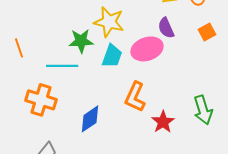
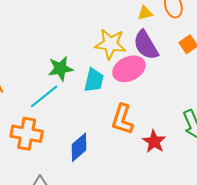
yellow star: (109, 22) -> (110, 44), moved
purple semicircle: (166, 28) -> (146, 45), size x1.4
cyan line: (62, 66) -> (44, 96), turned -32

